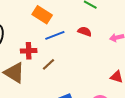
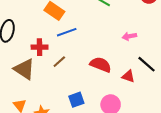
red semicircle: (85, 32) -> (101, 65), moved, size x1.5

